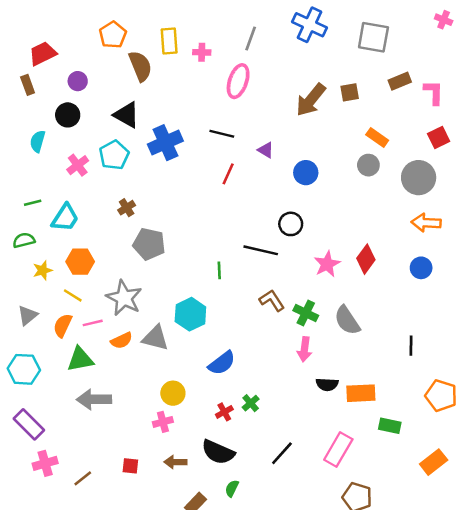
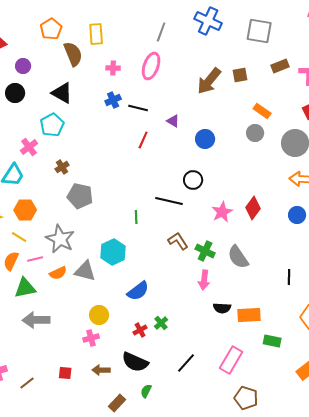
pink cross: (202, 52) -> (113, 68), moved
blue cross: (165, 143) -> (113, 100), moved, size x0.6
pink cross: (78, 165) -> (29, 147), moved

